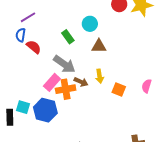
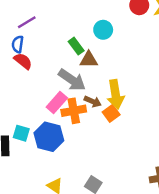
brown triangle: (99, 46) -> (89, 60), moved
red semicircle: (34, 47) -> (23, 61), moved
yellow arrow: (100, 76) -> (116, 94), size x1.6
orange square: (119, 89) -> (111, 113), moved, turned 32

